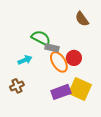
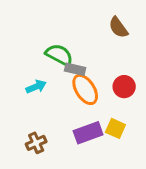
red circle: (74, 58) -> (124, 87), moved
brown cross: (17, 86) -> (36, 143), moved
yellow square: (80, 89) -> (115, 128), size x0.6

